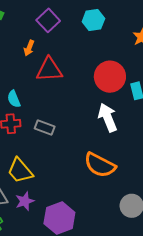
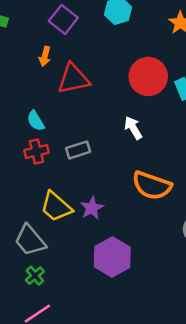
white arrow: (108, 118) -> (133, 128), moved, size x0.7
gray rectangle: (45, 128) -> (78, 150), turned -30
purple star: (25, 201) -> (92, 208), moved

